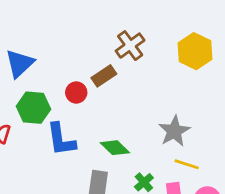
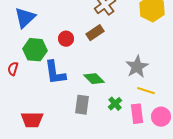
brown rectangle: (104, 76) -> (95, 33), moved

